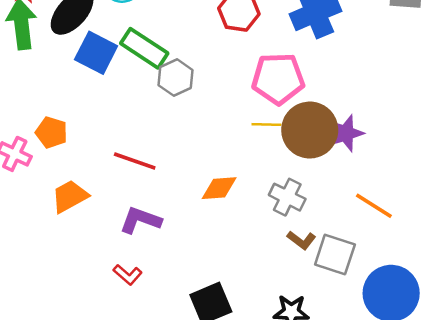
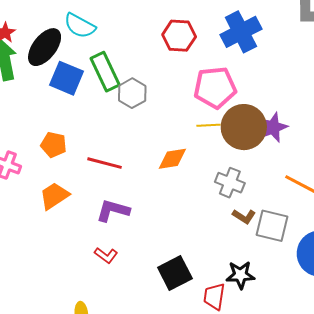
green rectangle: (144, 48) -> (105, 72), turned 36
orange pentagon: (51, 132) -> (54, 145), moved
orange diamond: (219, 188) -> (172, 159), moved

